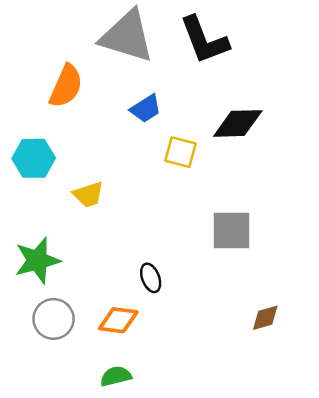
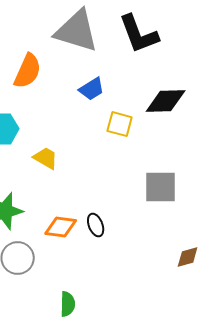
yellow trapezoid: (88, 194) -> (46, 158), turned -132
orange diamond: (118, 320) -> (61, 227), moved
green semicircle: (116, 376) -> (68, 304), turned 105

